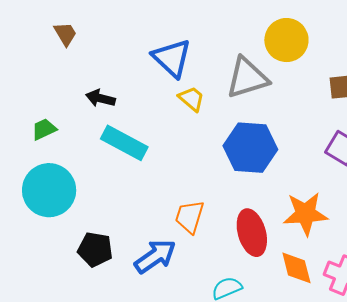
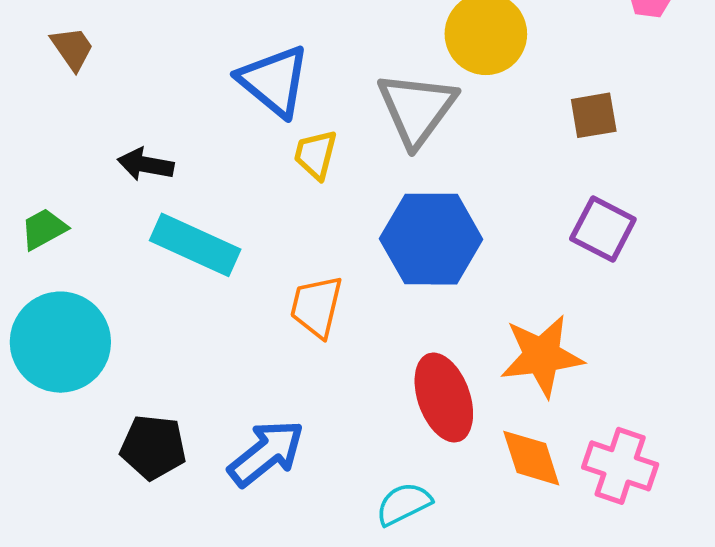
gray triangle: (247, 78) -> (417, 109), turned -33
yellow trapezoid: (191, 99) -> (315, 155), turned -112
orange trapezoid: (190, 217) -> (316, 306), moved

